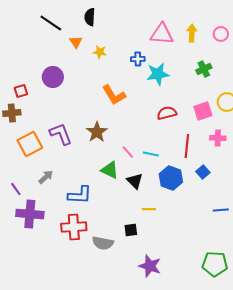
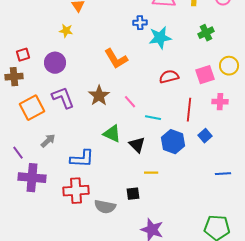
yellow star: (100, 52) -> (66, 31), moved
purple circle: (53, 77) -> (55, 63), moved
pink line: (128, 152) -> (130, 102), moved

